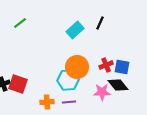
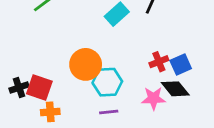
orange circle: (77, 67) -> (86, 64), moved
blue square: (122, 67) -> (181, 64), turned -35
orange cross: (47, 102) -> (50, 112), moved

